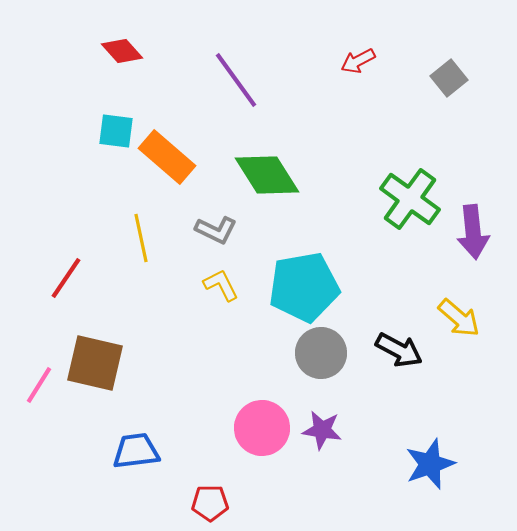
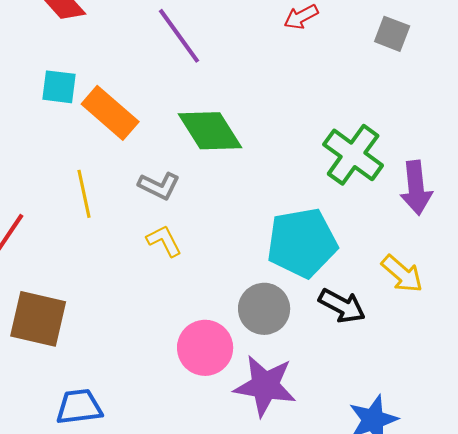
gray square: (449, 78) -> (392, 34), turned -30
cyan pentagon: (304, 287) -> (302, 243), moved
pink circle: (262, 428) -> (205, 348), moved
purple star: (322, 430) -> (265, 386), size x1.6

